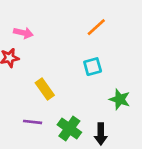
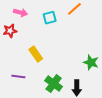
cyan square: (93, 67) -> (50, 18), moved
purple line: (33, 122) -> (18, 77), moved

